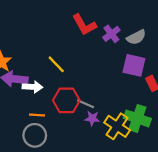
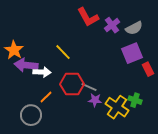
purple square: (134, 65) -> (132, 53), turned -35
orange line: (37, 115) -> (46, 97), turned -48
green cross: (137, 118) -> (135, 100), size x0.6
gray circle: (35, 135) -> (31, 115), moved

